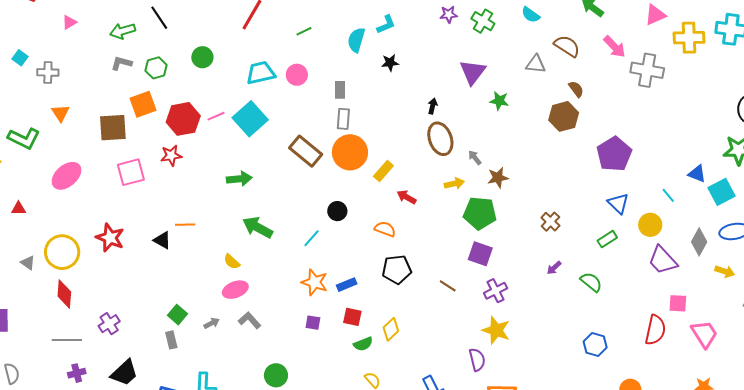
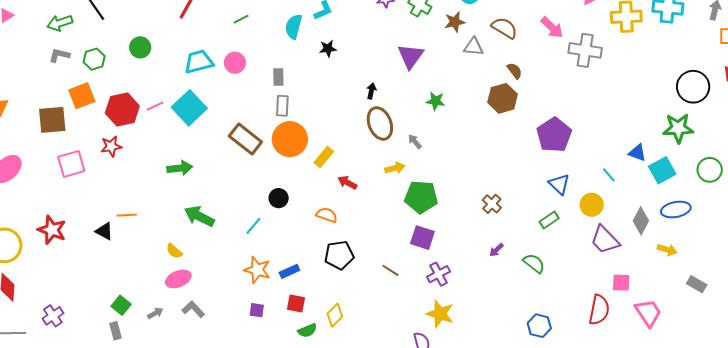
green star: (499, 101) -> (436, 101), moved
brown star: (498, 178) -> (455, 22), moved

